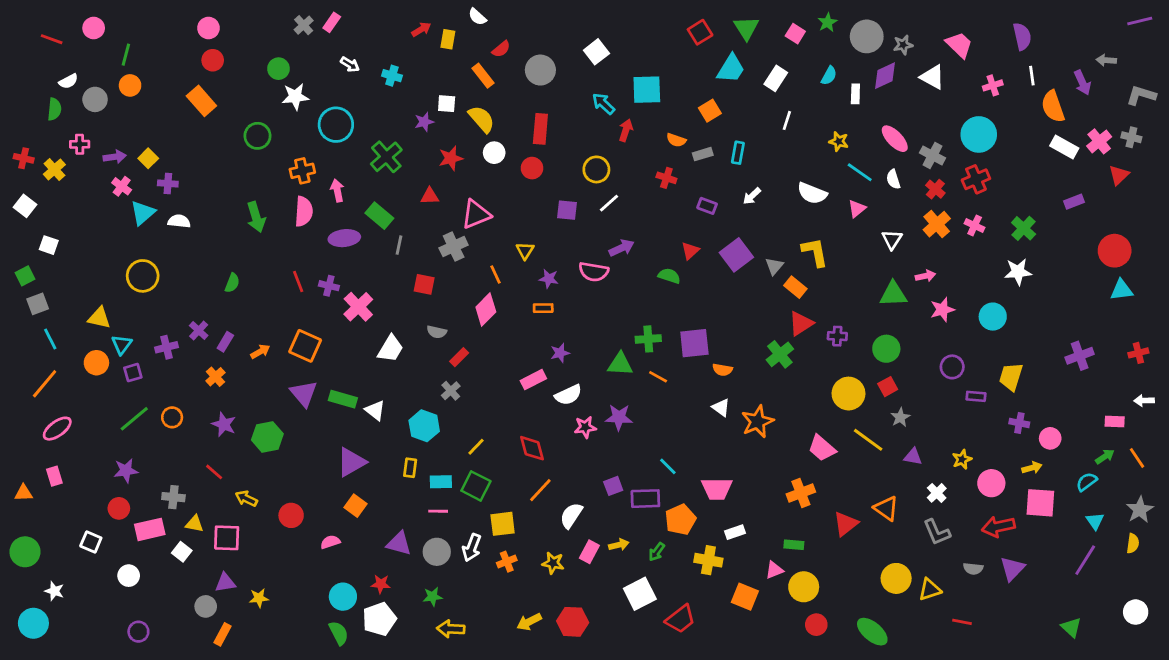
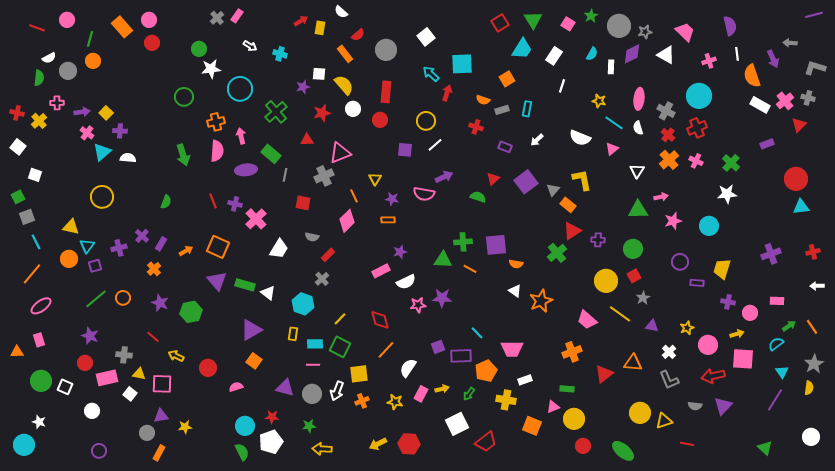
orange rectangle: (201, 101) -> (122, 27), moved
pink ellipse: (895, 139) -> (639, 99), turned 50
pink rectangle: (1115, 422) -> (777, 301), moved
purple star: (126, 471) -> (90, 336), turned 30
orange triangle: (886, 508) -> (633, 363), turned -30
green circle: (25, 552) -> (41, 381), moved

